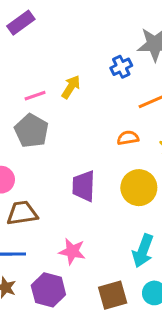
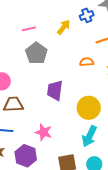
yellow arrow: (71, 87) -> (64, 27), moved
gray pentagon: (32, 131) -> (36, 53), moved
yellow circle: (139, 188) -> (89, 108), moved

